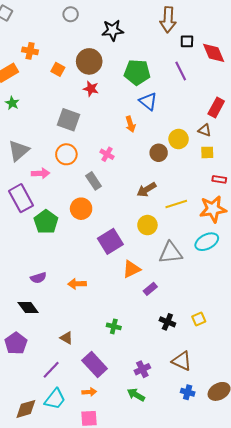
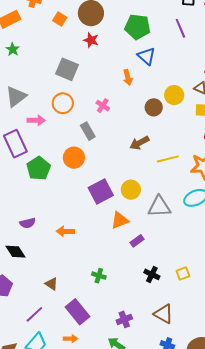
yellow circle: (147, 225) -> (131, 190), moved

